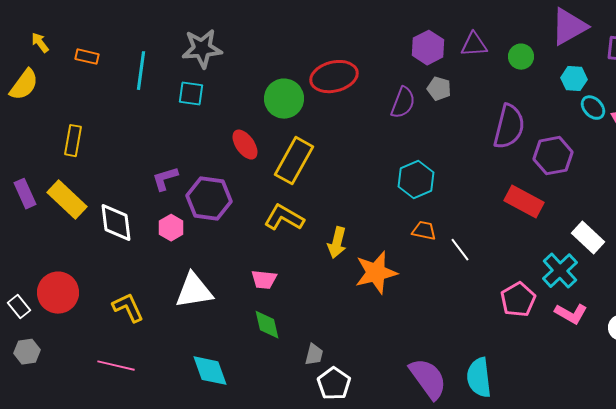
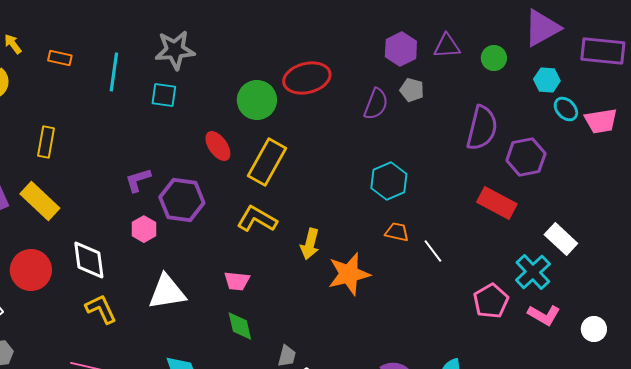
white diamond: (116, 223) -> (89, 260), moved
red circle: (58, 293) -> (31, 270), moved

